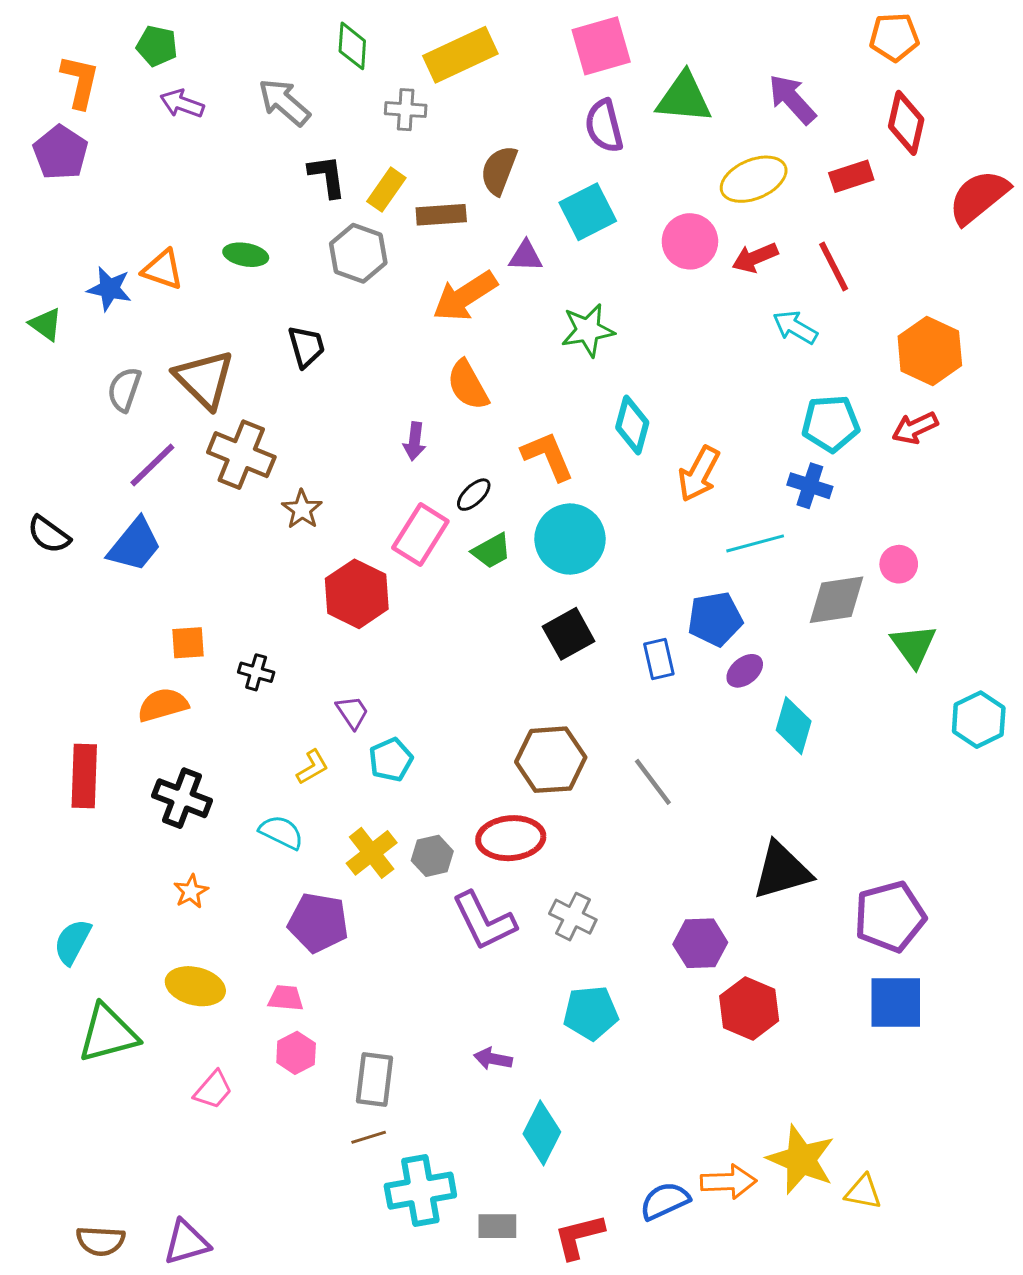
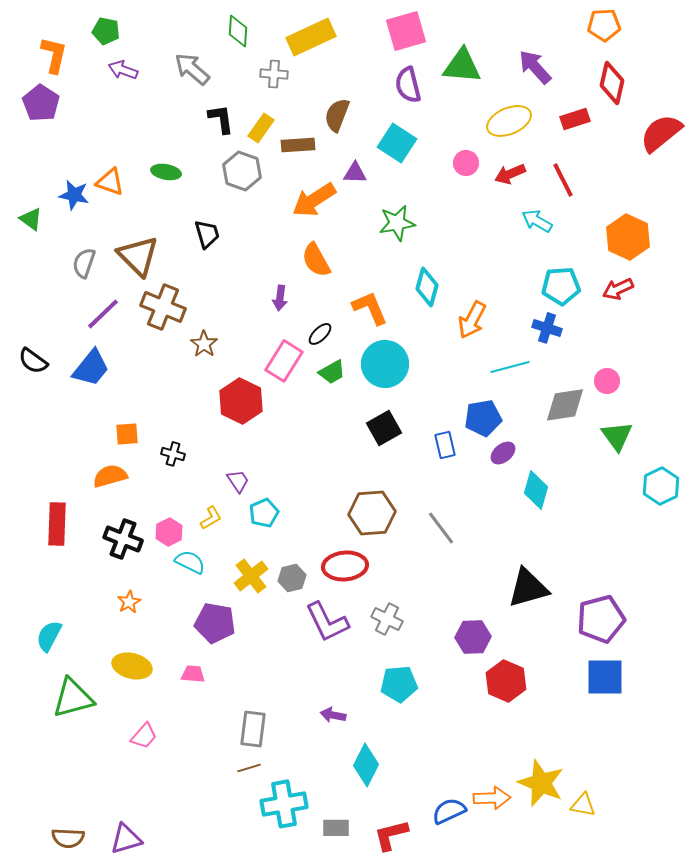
cyan square: (588, 212) -> (397, 143), turned -30
pink circle: (690, 241) -> (466, 163), size x0.7
pink hexagon: (296, 1053) -> (169, 532), moved

